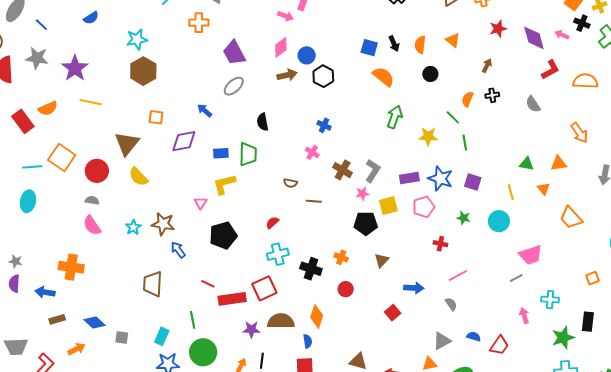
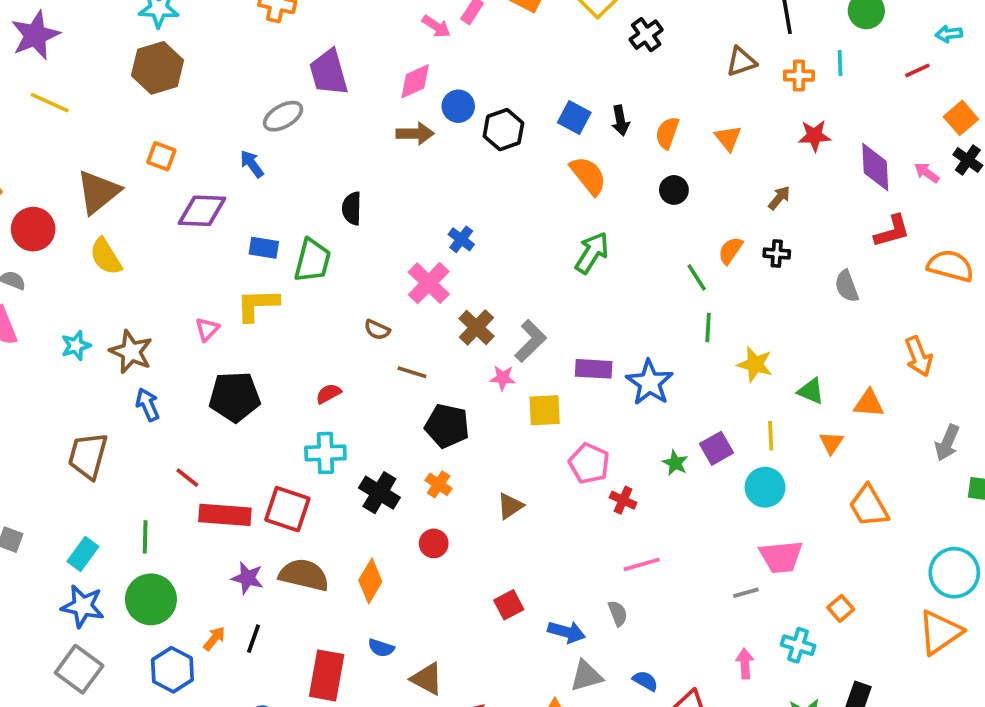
black hexagon: (323, 76) -> (503, 130), moved
gray ellipse: (234, 86) -> (283, 116), moved
yellow star: (428, 136) -> (755, 364), moved
pink cross: (312, 152) -> (429, 283), size x1.6
purple square: (473, 182) -> (717, 448), moved, turned 30
pink pentagon: (424, 207) -> (589, 463), moved, turned 30
cyan circle: (499, 221) -> (765, 487), moved
black pentagon: (366, 223) -> (447, 426), moved
orange square: (593, 278) -> (841, 608), moved, turned -32
red square: (264, 288) -> (287, 509), turned 30
blue arrow: (414, 288) -> (566, 632), moved
blue semicircle: (308, 341) -> (381, 648), moved, turned 104

